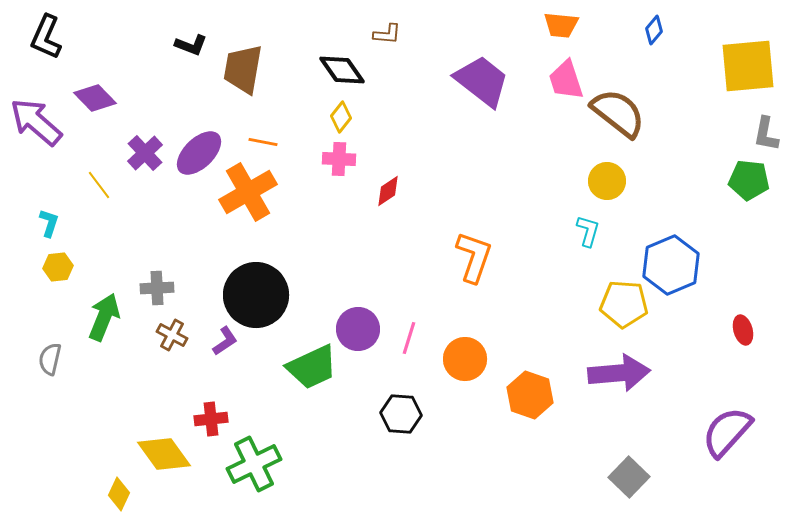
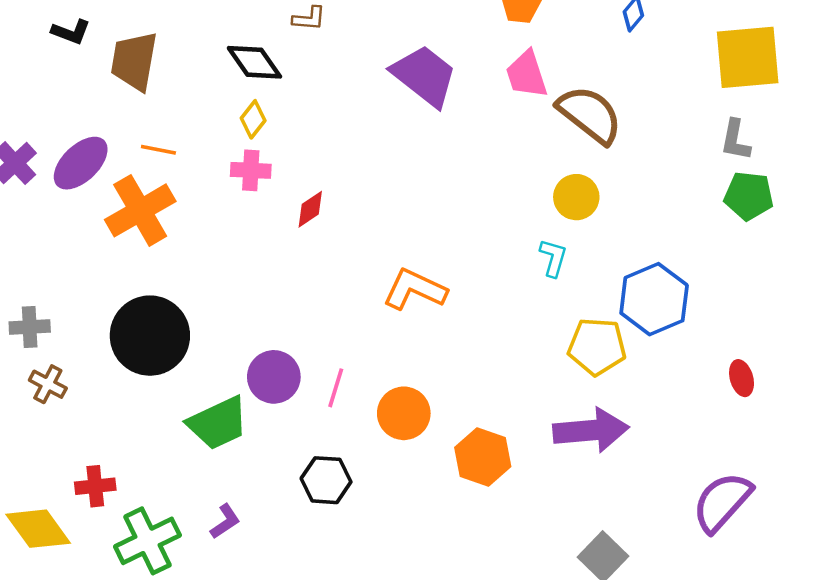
gray L-shape: (766, 134) -> (735, 140), moved
orange L-shape: (474, 257) -> (415, 289), turned -84
purple L-shape: (225, 341) -> (225, 521), moved

